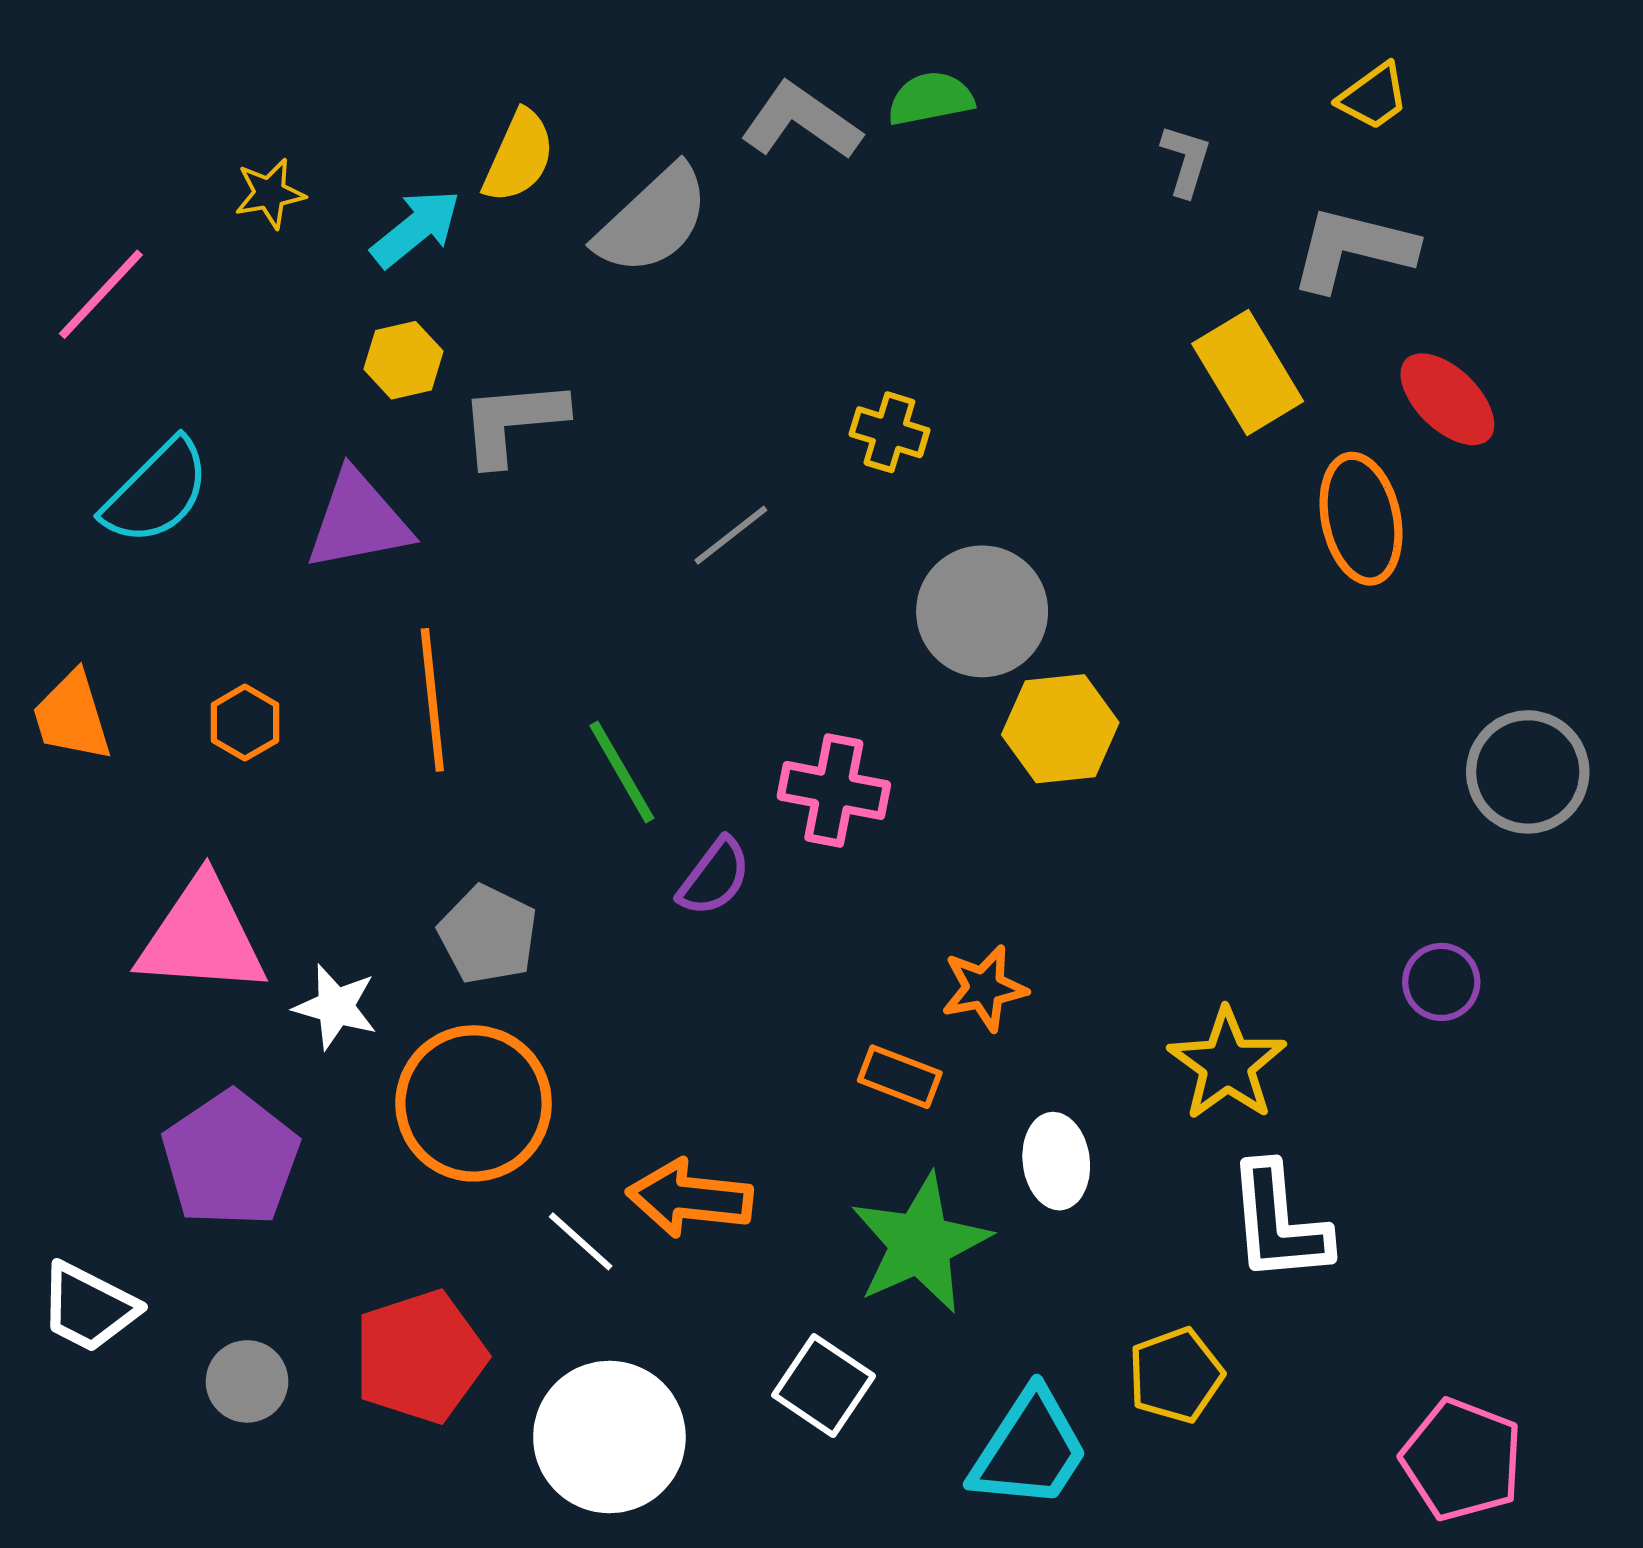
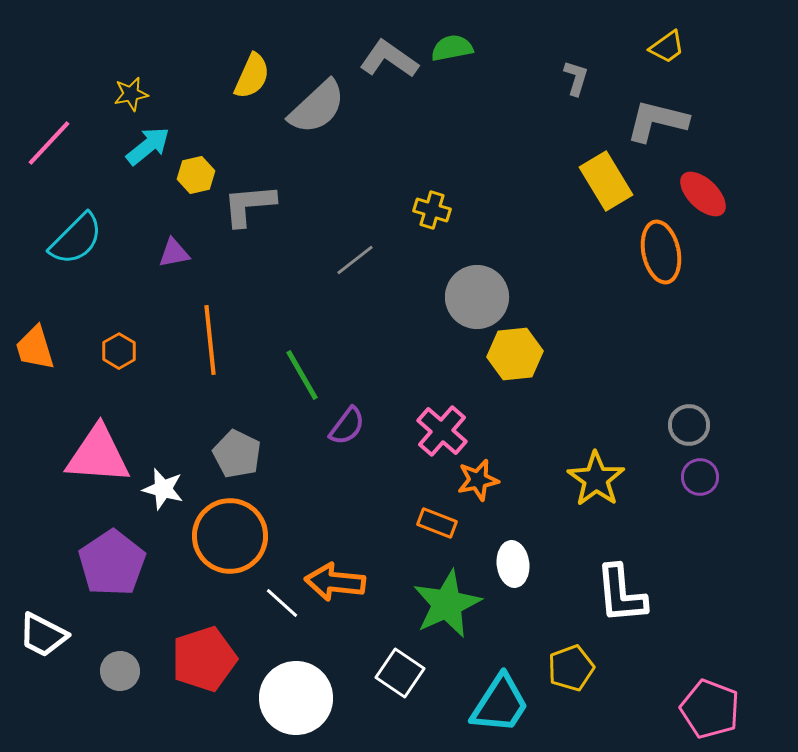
cyan arrow: (416, 228) -> (148, 146), moved
purple triangle: (358, 521) -> (174, 253), size x0.6
gray circle: (1528, 772) -> (689, 425), moved, size x0.7
pink cross: (834, 790) -> (442, 431), moved, turned 30
yellow star: (1227, 1064) -> (596, 479), moved

